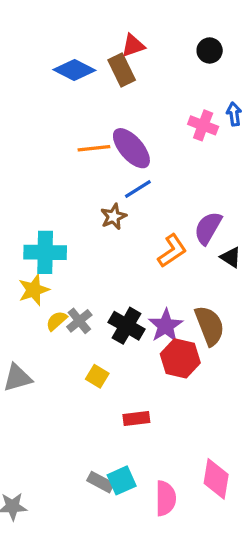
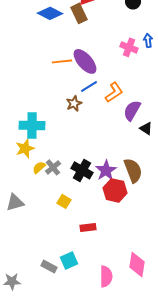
orange L-shape: (172, 251) -> (114, 92), moved
cyan square: (122, 480) -> (69, 260), moved
gray rectangle: (100, 482) -> (49, 266), moved

